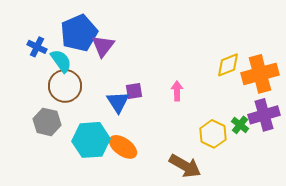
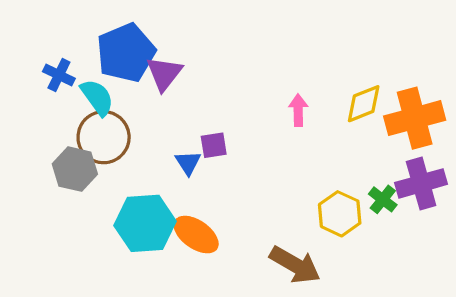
pink arrow: (177, 91) -> (298, 110), moved
blue triangle: (118, 102) -> (188, 163), size x0.7
gray hexagon: (47, 122) -> (75, 169), moved

